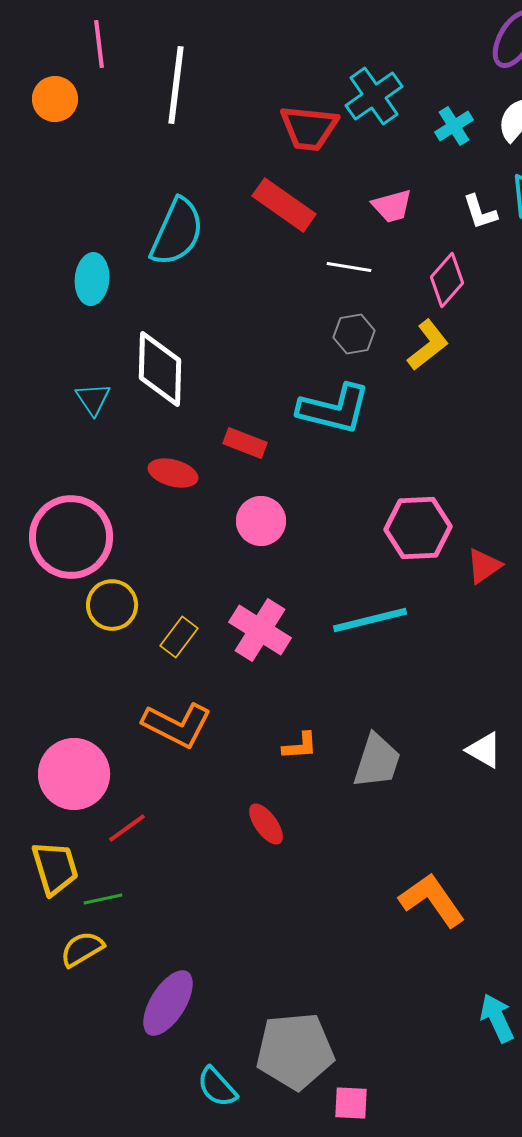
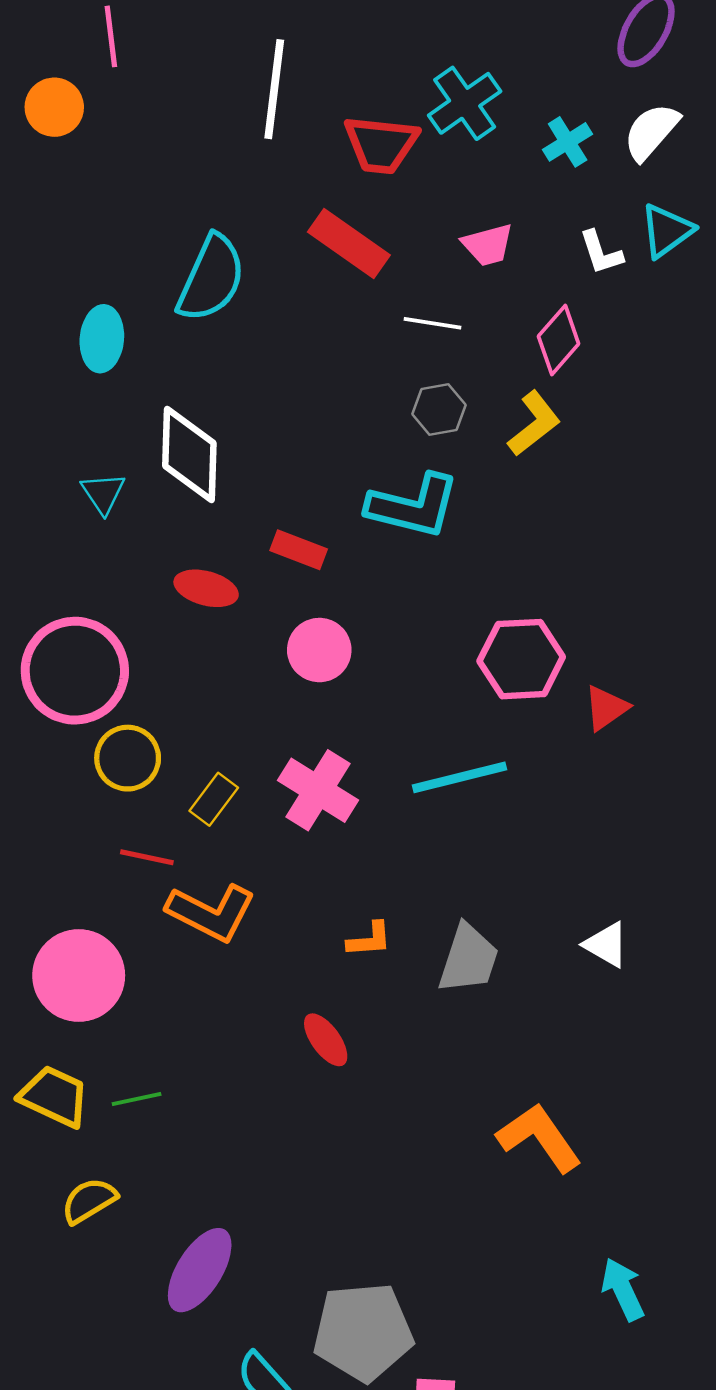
white line: (176, 85) -> (274, 89), moved
red line: (127, 828) -> (147, 857), moved, turned 48
yellow trapezoid: (55, 868) -> (54, 1096), turned -48
green line: (103, 899) -> (137, 1099), moved

